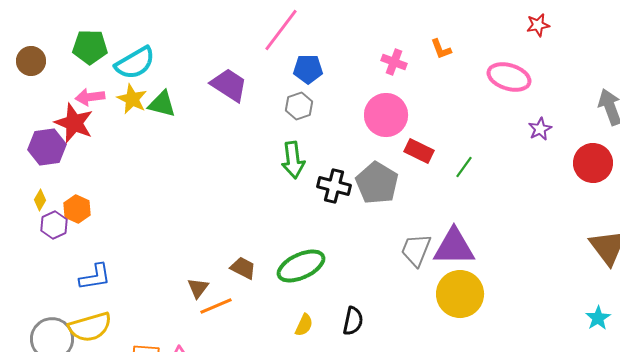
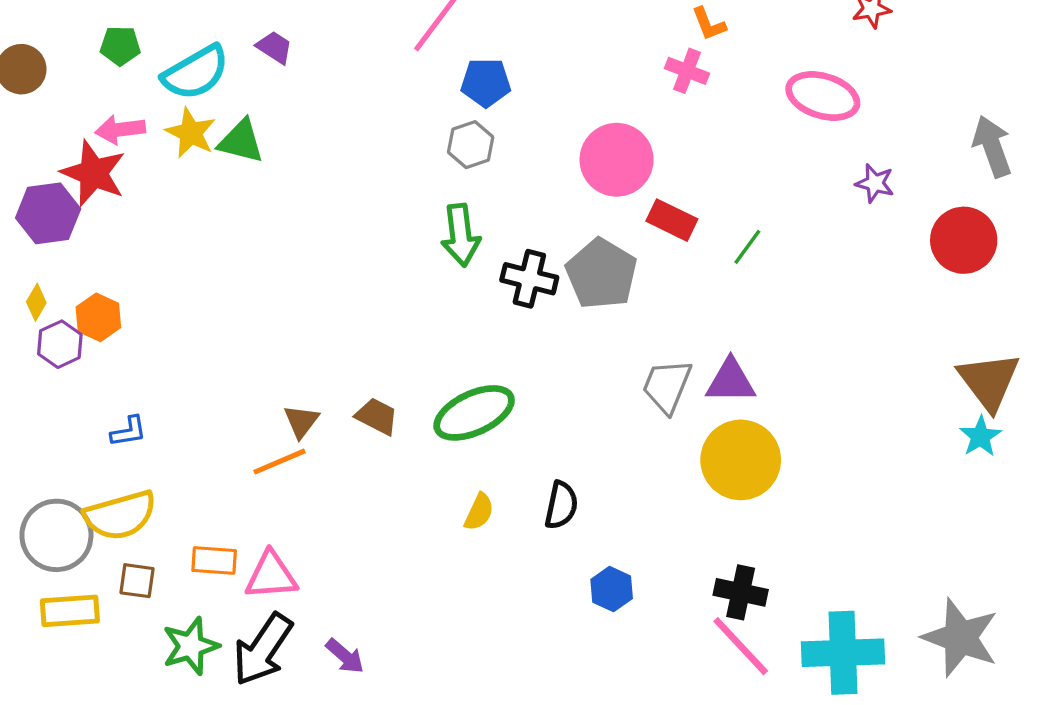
green pentagon: (90, 47) -> (120, 46), size x0.7
orange L-shape: (441, 49) -> (709, 24), moved
pink cross: (394, 62) -> (687, 71), moved
purple trapezoid: (229, 85) -> (274, 47), moved, size x0.6
purple star: (540, 129) -> (875, 183), turned -30
purple triangle: (454, 247) -> (731, 381), size x0.7
blue L-shape: (95, 277) -> (129, 431), size x0.7
brown triangle: (198, 288) -> (301, 421), moved
orange line: (216, 306) -> (279, 462), moved
cyan star: (598, 318) -> (980, 436), moved

